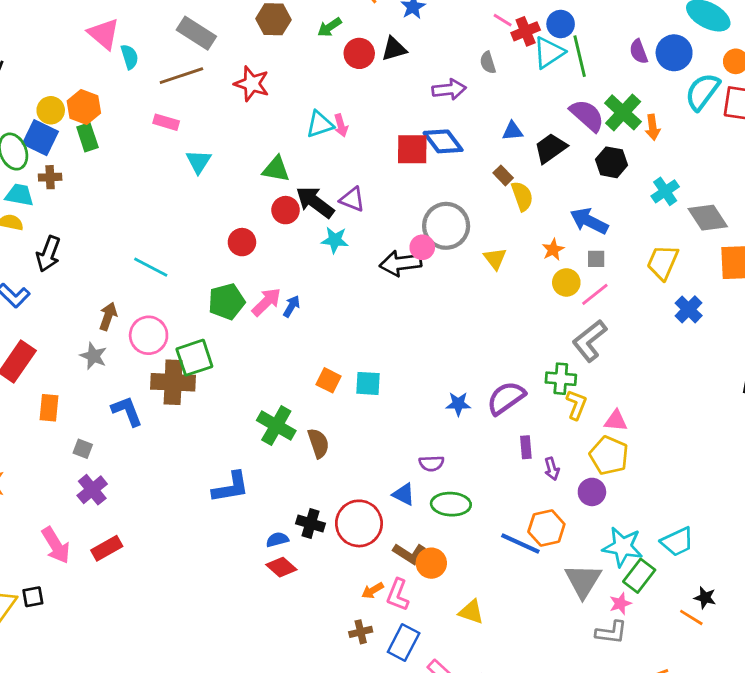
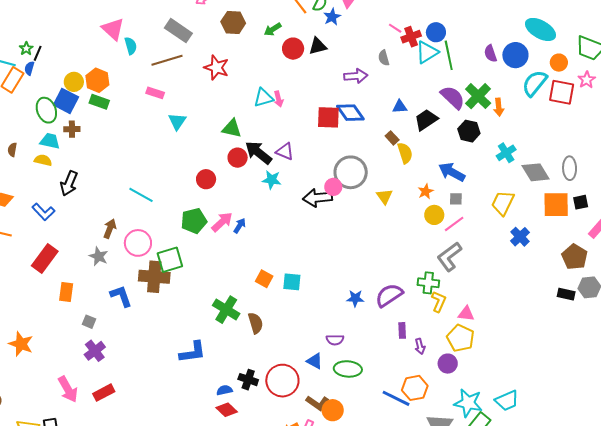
green rectangle: (87, 137) -> (99, 102), turned -54

